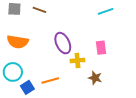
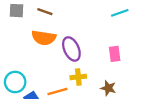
orange semicircle: (18, 42) -> (44, 38), moved
yellow cross: (77, 60) -> (78, 77), moved

